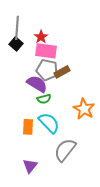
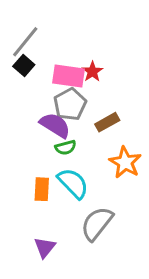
gray line: (17, 28) -> (25, 42), turned 35
red star: (41, 37) -> (92, 72), moved
gray pentagon: (47, 70) -> (70, 104), turned 30
brown rectangle: (62, 72) -> (107, 122), moved

